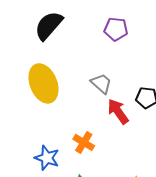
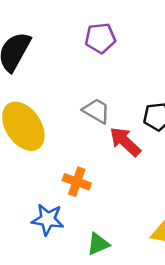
orange cross: (84, 142) -> (77, 182), moved

